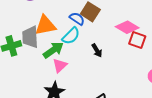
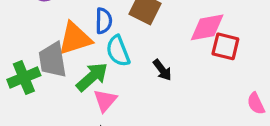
blue semicircle: (77, 19) -> (104, 21), moved, turned 63
pink diamond: (127, 27) -> (207, 27), turned -35
cyan semicircle: (71, 36) -> (118, 51), turned 120

